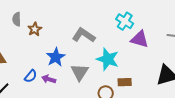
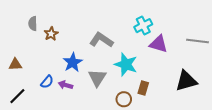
cyan cross: (125, 21) -> (143, 26), turned 30
brown rectangle: (125, 82) -> (143, 88), turned -72

